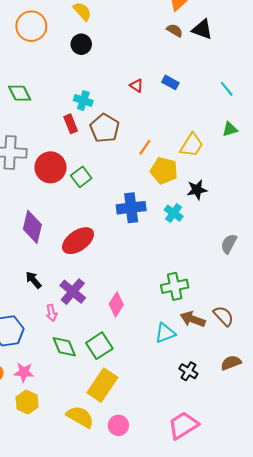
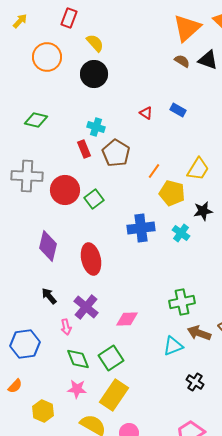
black circle: (81, 44) -> (94, 74), size x1.4
green diamond: (20, 93) -> (36, 120), turned -50
red ellipse: (78, 241) -> (91, 259), turned -68
pink diamond: (116, 304) -> (127, 319), turned 55
pink star: (24, 372) -> (77, 389), moved

